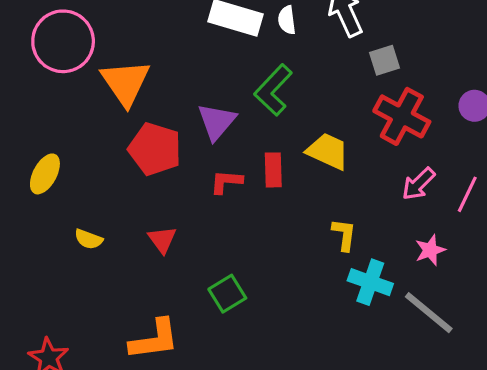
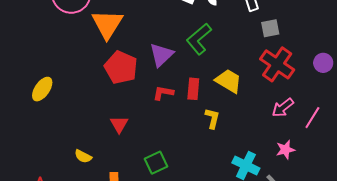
yellow ellipse: (45, 174) -> (42, 89), moved
yellow L-shape: (344, 235) -> (212, 118), moved
yellow semicircle: (89, 239) -> (83, 156), moved

